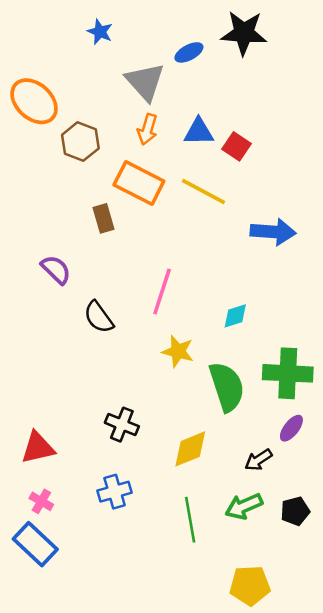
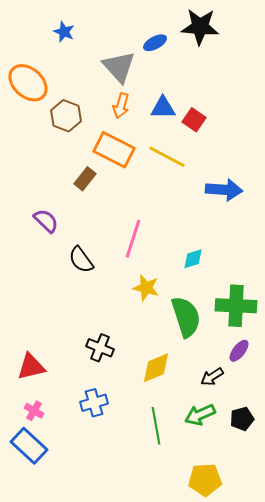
blue star: (100, 32) -> (64, 32), moved
brown rectangle: (104, 218) -> (85, 179), turned 55

